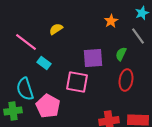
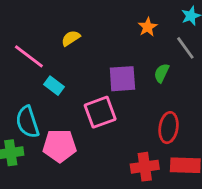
red ellipse: (126, 80) -> (169, 128), moved
pink square: (77, 82) -> (100, 112), turned -30
pink pentagon: (48, 106) -> (60, 146), turned -30

